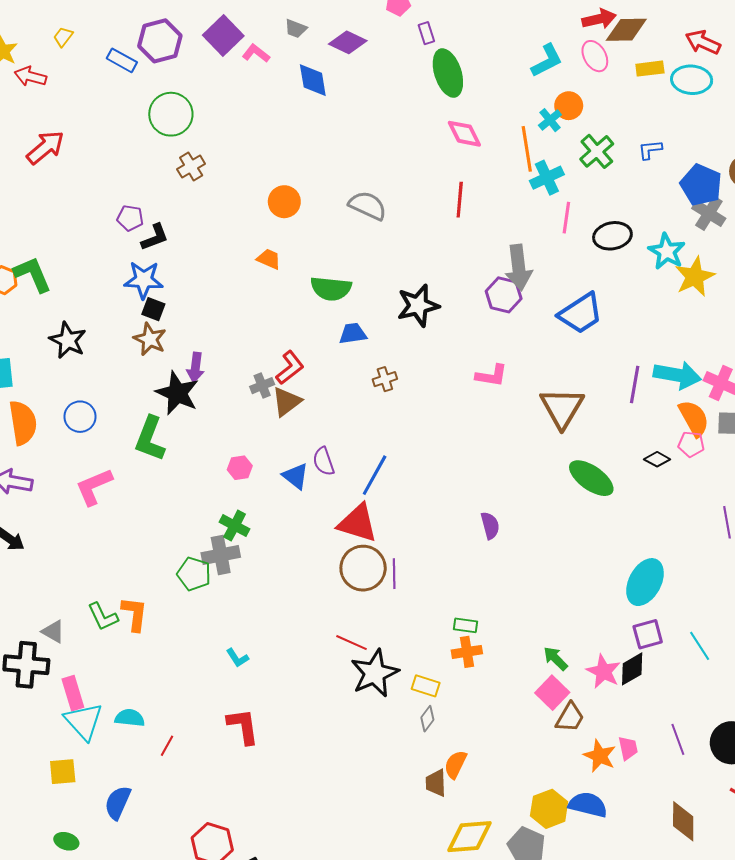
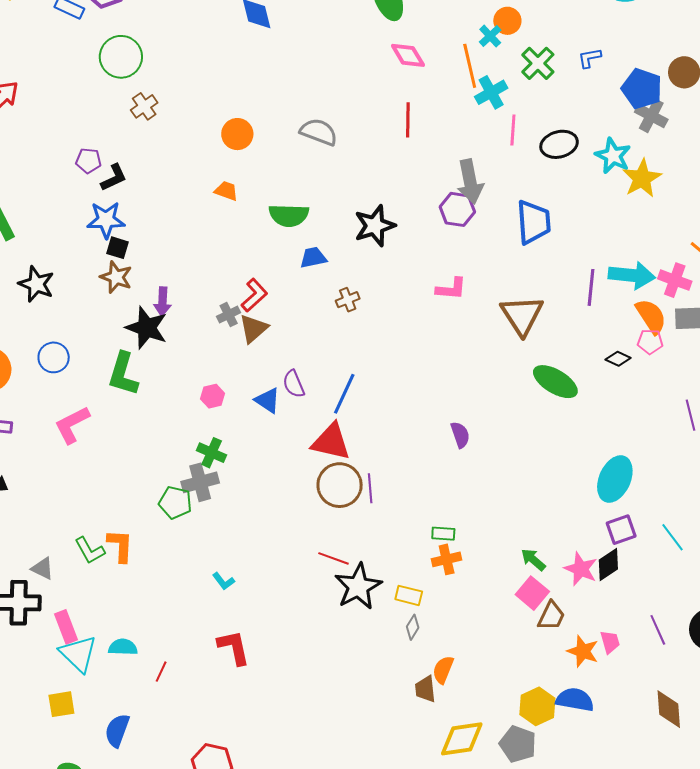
blue trapezoid: (581, 313) -> (533, 222), turned -57

